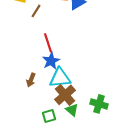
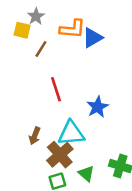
blue star: (51, 61) -> (98, 107), moved
brown cross: (65, 95) -> (60, 155), moved

